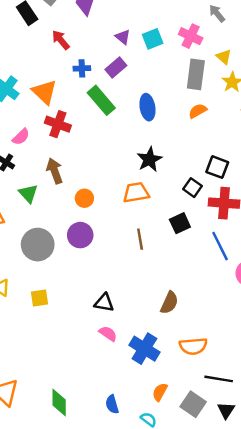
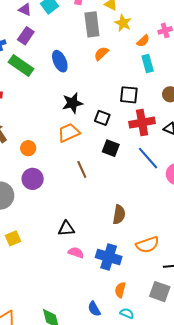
black star: (149, 159) -> (72, 103), turned 30
black square: (192, 188) -> (102, 118), moved
black square: (180, 223) -> (111, 148), turned -30
orange semicircle: (160, 392) -> (120, 290), moved

